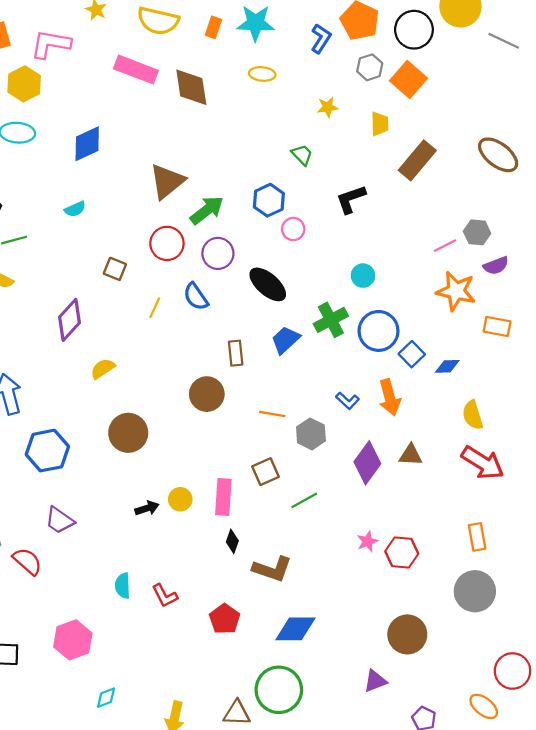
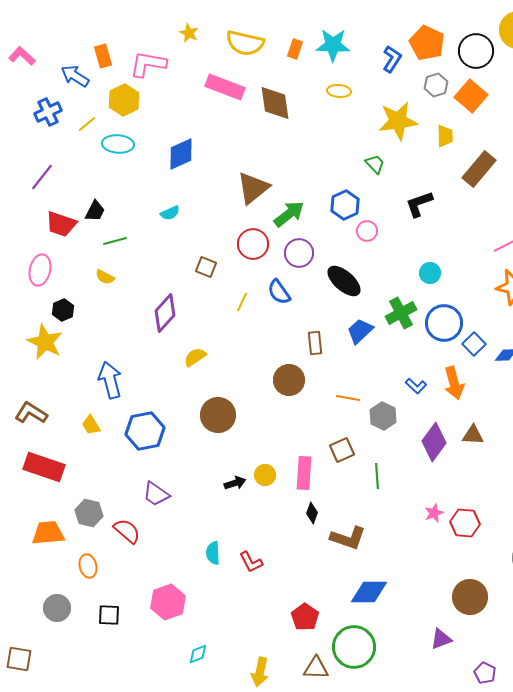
yellow star: (328, 107) -> (398, 121), size x2.0
green line: (304, 500) -> (377, 476), turned -65
red pentagon: (225, 619) -> (305, 617), moved

